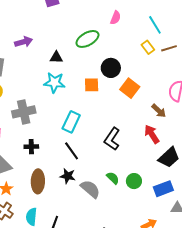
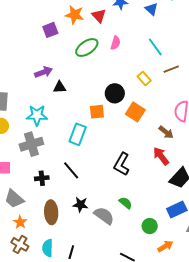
green ellipse: (87, 39) -> (87, 47), moved
purple arrow: (24, 42) -> (44, 72), moved
yellow rectangle: (148, 47) -> (144, 79), moved
cyan star: (54, 83) -> (37, 115), moved
cyan rectangle: (71, 122) -> (78, 134), moved
black line: (72, 151) -> (71, 170), moved
green circle: (134, 181) -> (150, 226), moved

